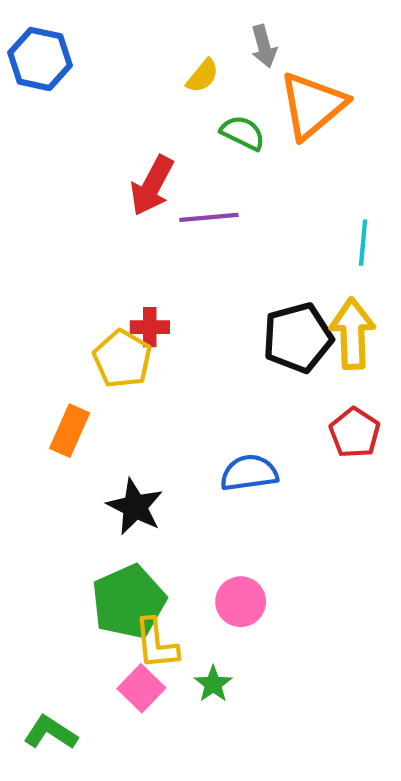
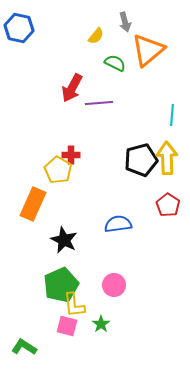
orange rectangle: (70, 431) -> (33, 204), size x1.4
pink square: (141, 688) -> (67, 326), turned -30

